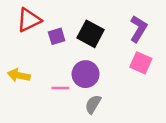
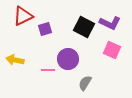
purple L-shape: (138, 29) -> (110, 23), turned 85
black square: (91, 34) -> (84, 27), moved
gray semicircle: (93, 104) -> (85, 83), moved

